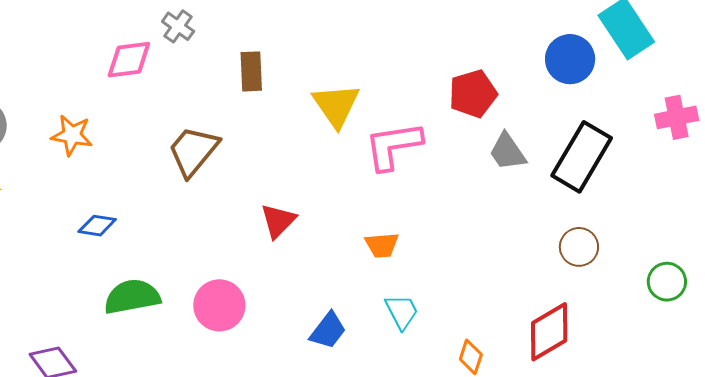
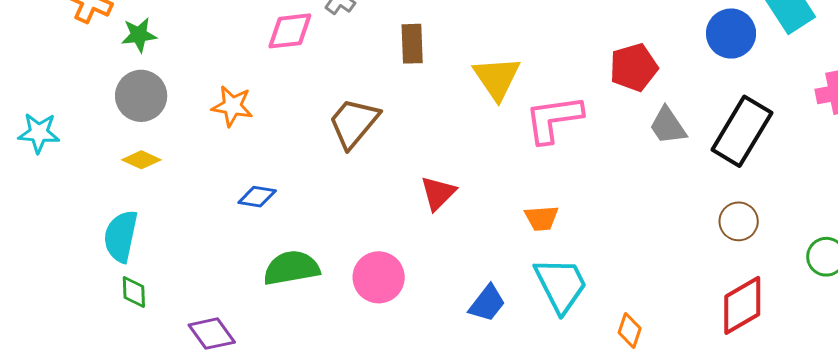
cyan trapezoid: (402, 312) -> (561, 285), size x1.6
red diamond: (549, 332) -> (742, 305), moved

